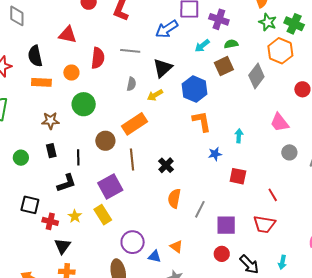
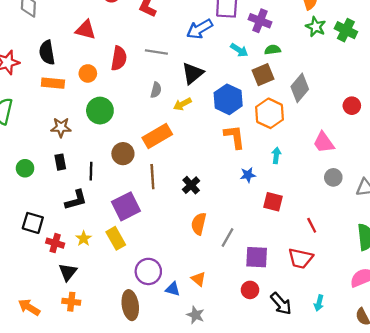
cyan arrow: (202, 46) -> (239, 50), turned -112
orange hexagon: (280, 51) -> (270, 113), moved

